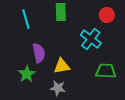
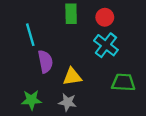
red circle: (107, 15) -> (105, 17), moved
cyan line: (26, 19) -> (30, 35), moved
green star: (27, 74) -> (31, 100), moved, turned 30

